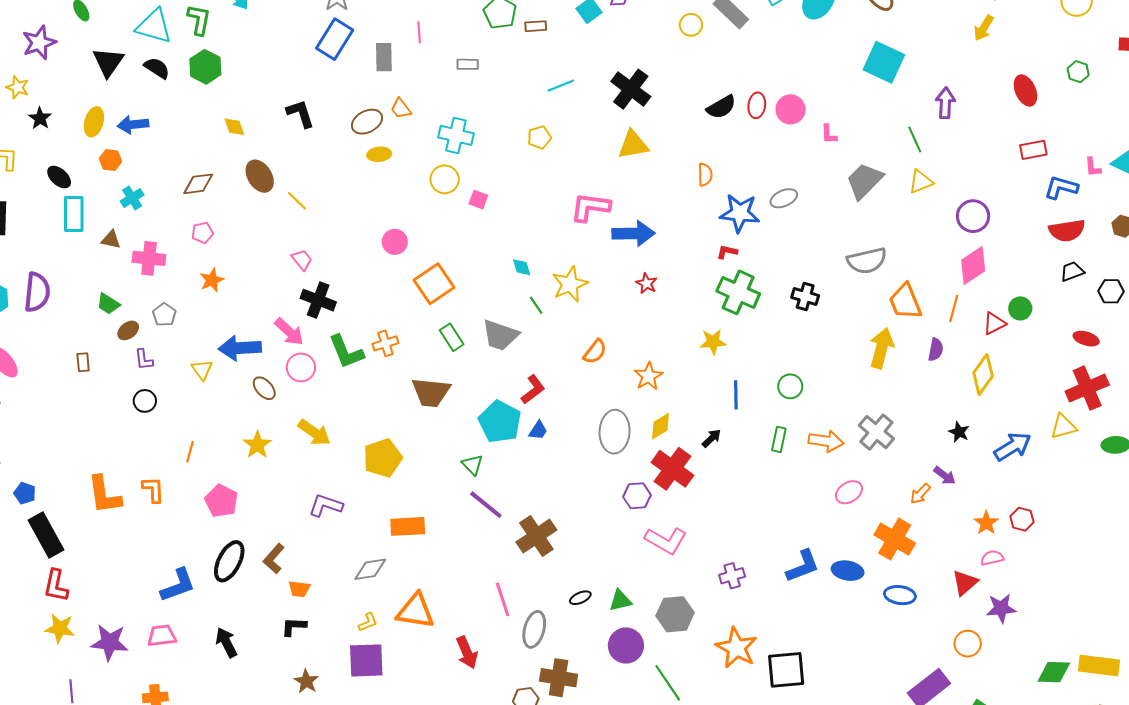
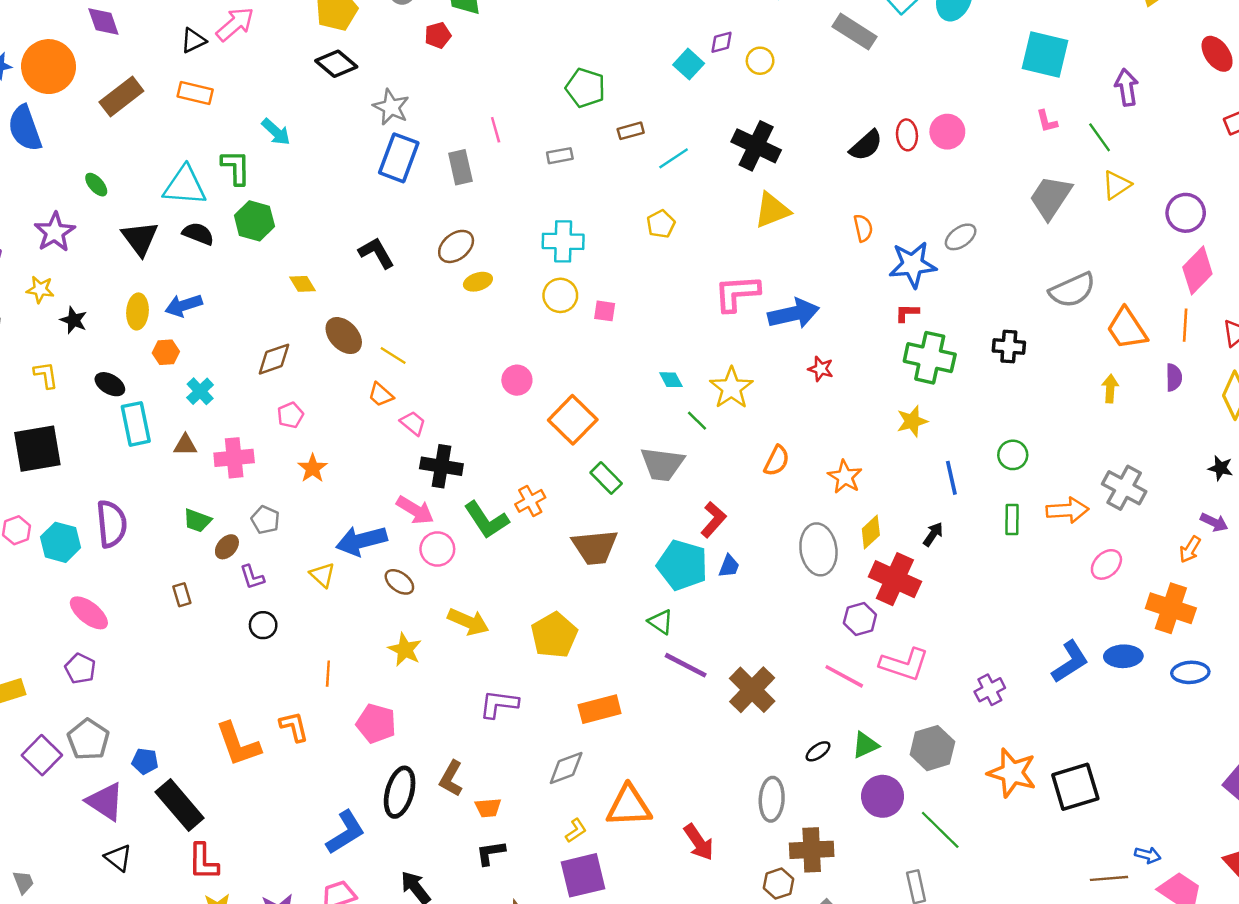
yellow circle: (691, 25) -> (760, 61), moved
brown rectangle: (536, 26) -> (631, 131), moved
orange trapezoid: (401, 109) -> (381, 395), moved
pink L-shape: (829, 134) -> (1047, 121), moved
yellow arrow: (882, 348) -> (1110, 389), size x0.6
pink line: (503, 599) -> (844, 676), moved, turned -32

